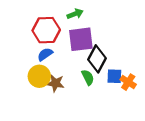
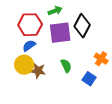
black diamond: (97, 59) -> (82, 26), moved
blue square: (114, 76) -> (89, 79), moved, turned 32
orange cross: (128, 82) -> (101, 59), moved

